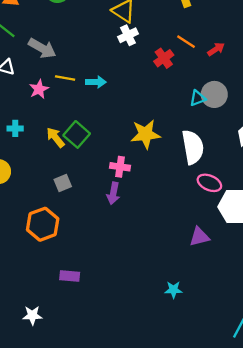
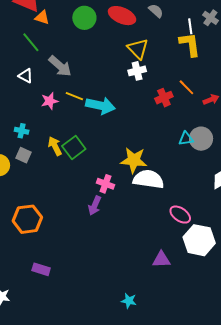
cyan arrow: (96, 82) -> (100, 106), size x1.6
white semicircle: (193, 147) -> (148, 179), moved, turned -84
gray square: (63, 183) -> (23, 155), moved, turned 35

